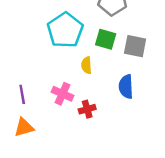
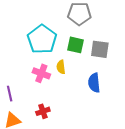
pink cross: (63, 94) -> (41, 73), moved
red cross: (87, 109) -> (43, 111), moved

